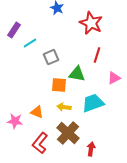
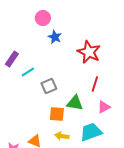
pink triangle: (114, 78) -> (104, 107), moved

